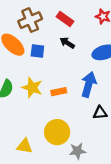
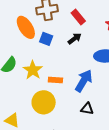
black arrow: (67, 43) -> (75, 39), turned 96
yellow circle: (57, 132) -> (44, 102), moved

